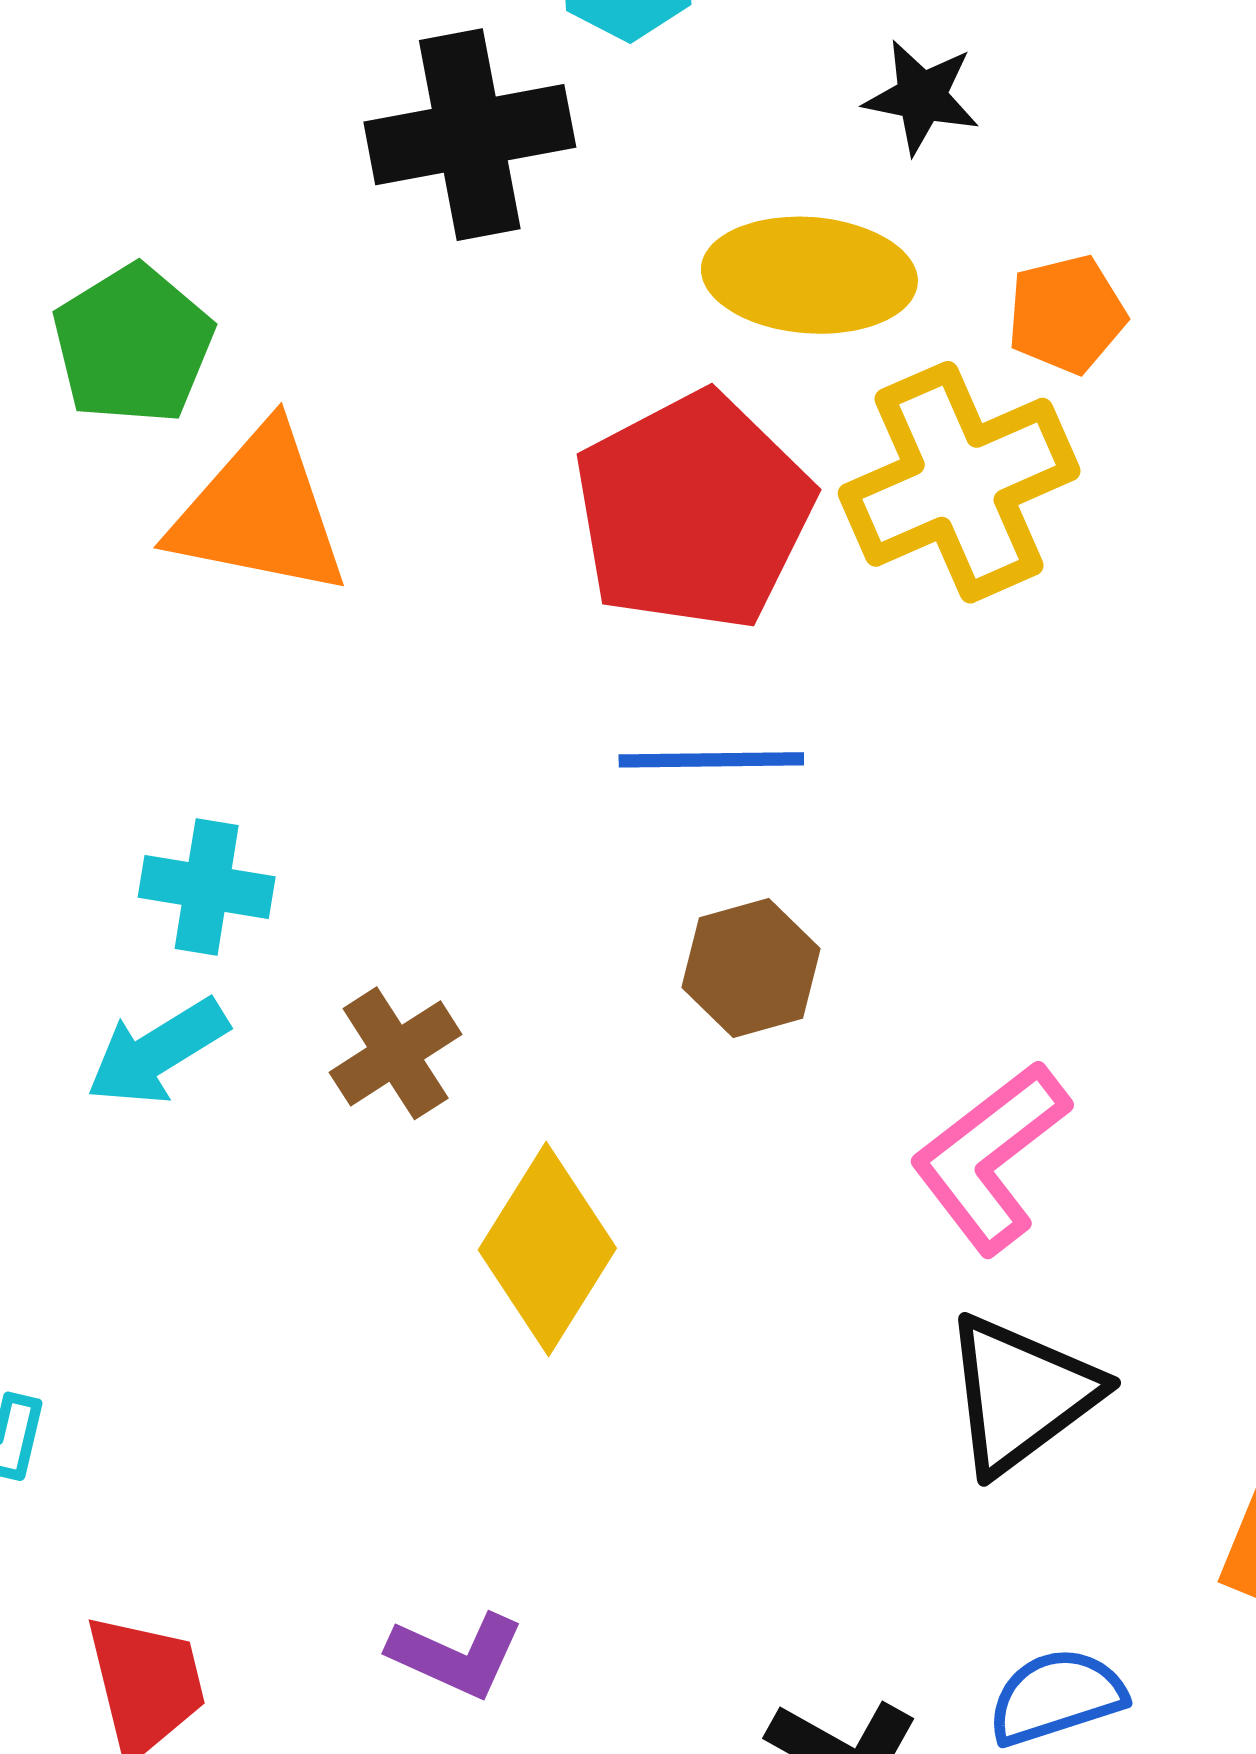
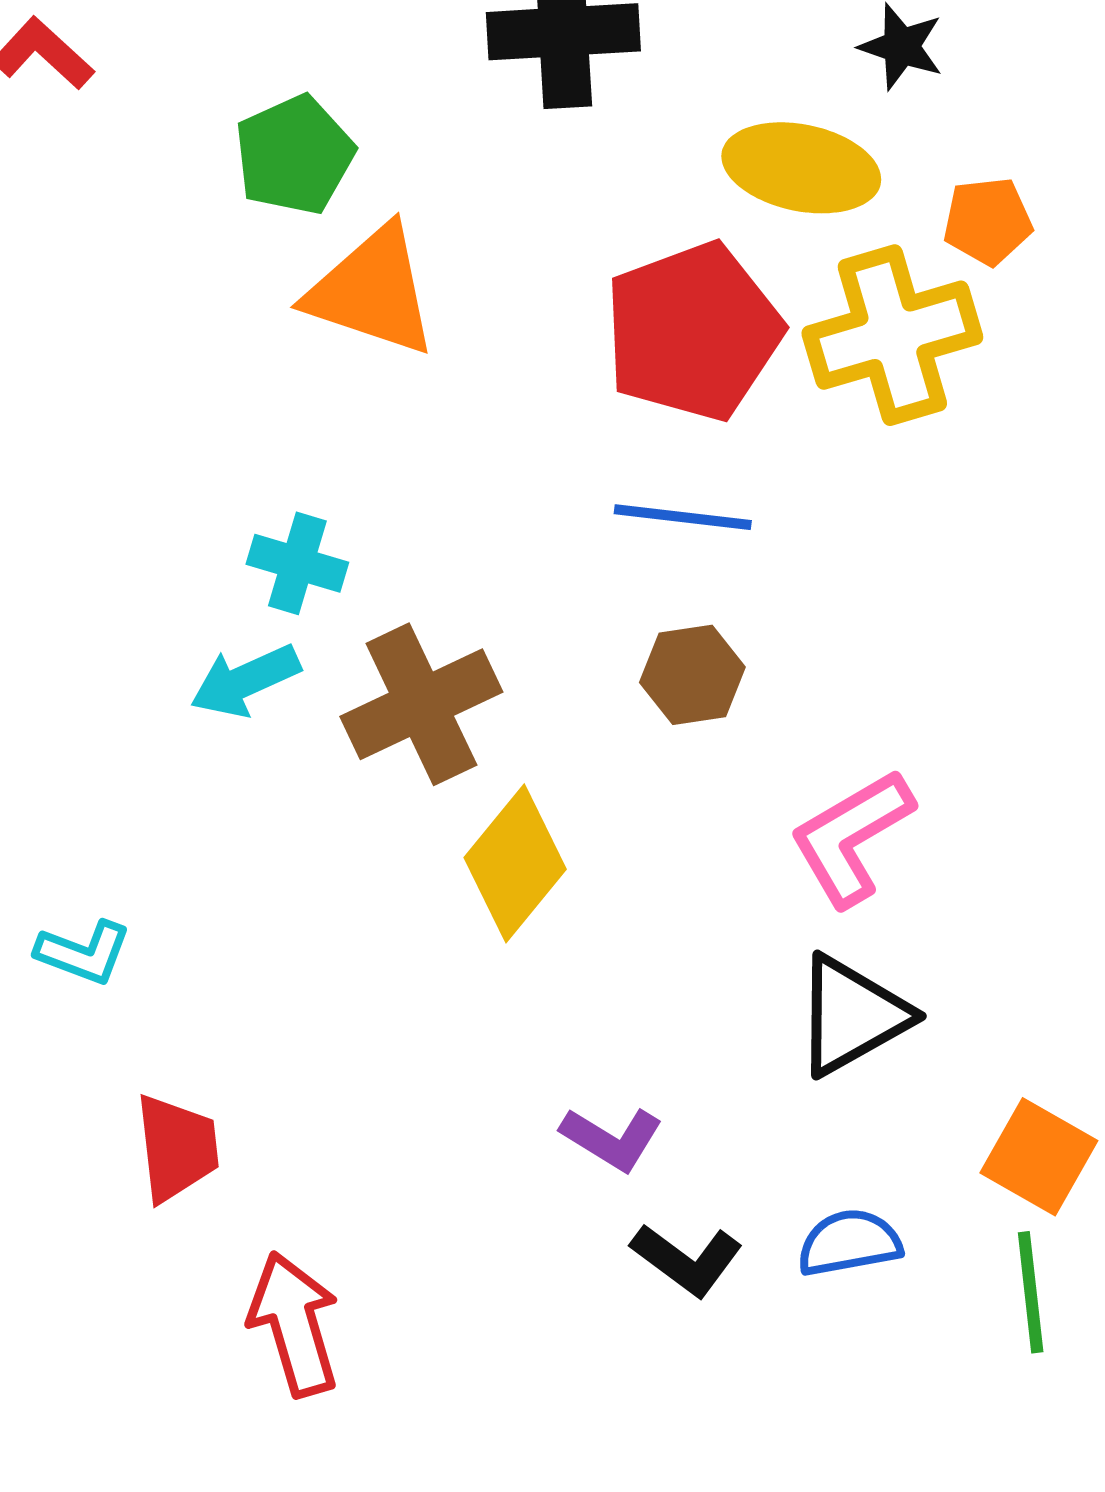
brown cross: (396, 1053) -> (421, 704), size x1.6
purple L-shape: (456, 1655) -> (612, 1139), moved

